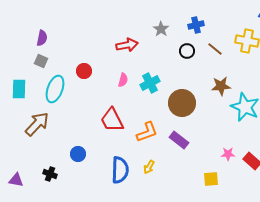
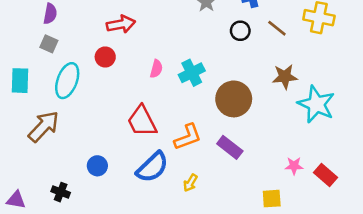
red arrow: (127, 45) -> (121, 24), moved
blue semicircle: (120, 170) -> (152, 167), moved, turned 44

